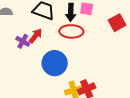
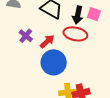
red arrow: (36, 36) -> (47, 41), moved

